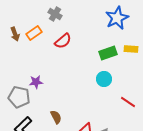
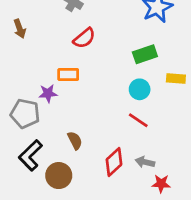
orange rectangle: (34, 33) -> (68, 74), moved, turned 35
yellow rectangle: (131, 49) -> (176, 79), moved
red line: (128, 102) -> (138, 120), moved

